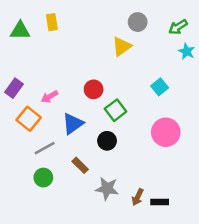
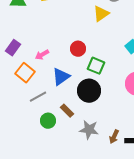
green square: (116, 110) -> (96, 66), turned -30
black circle: (107, 141) -> (89, 91), size x1.5
green circle: (43, 178) -> (48, 121), moved

